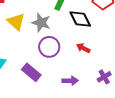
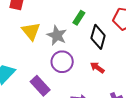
black diamond: (80, 19) -> (98, 37), turned 35

